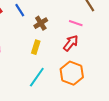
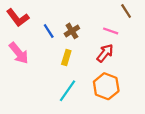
blue line: (20, 10) -> (49, 31), moved

